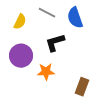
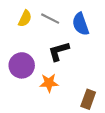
yellow semicircle: (20, 22) -> (25, 19), moved

